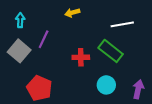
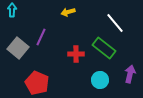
cyan arrow: (20, 20) -> (12, 10), moved
white line: (122, 24) -> (115, 23), turned 60
purple arrow: (138, 89) -> (130, 74), moved

